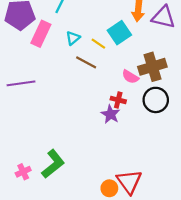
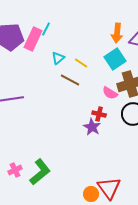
cyan square: (119, 33) -> (115, 59), moved
pink rectangle: (41, 34) -> (33, 39), moved
pink cross: (23, 172) -> (15, 170), moved

